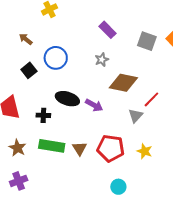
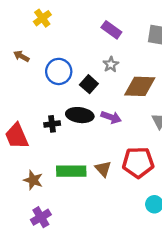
black square: (29, 70) -> (89, 84), moved
black cross: (43, 115) -> (52, 124), moved

